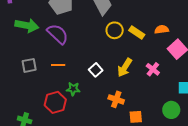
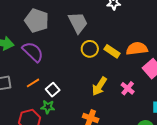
orange semicircle: (162, 29) -> (137, 49), size x1.5
orange line: (58, 65) -> (33, 83), turned -32
white square: (96, 70) -> (53, 90), moved

